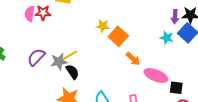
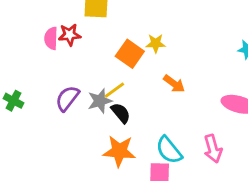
orange square: (118, 36) -> (130, 54), moved
orange arrow: (133, 59) -> (174, 84), moved

